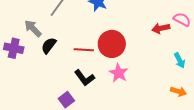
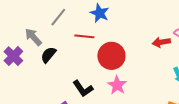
purple cross: (14, 48) -> (13, 56), turned 30
red line: (84, 50) -> (84, 36), moved

